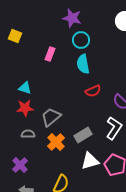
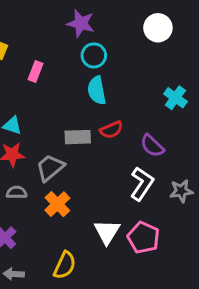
pink rectangle: (50, 54) -> (36, 71), moved
gray rectangle: (83, 135) -> (78, 137), moved, turned 30
white triangle: (90, 161) -> (107, 232), turned -42

